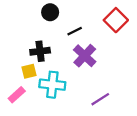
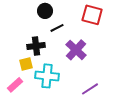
red square: (116, 20) -> (92, 15), moved, turned -30
black line: (75, 31) -> (57, 28), moved

